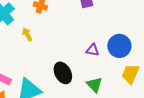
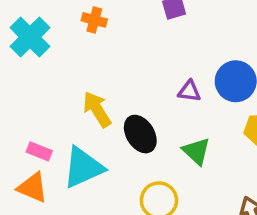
yellow arrow: (27, 34) -> (97, 109), moved, size x1.5

